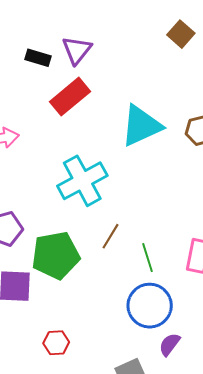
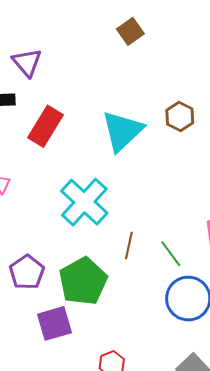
brown square: (181, 34) -> (130, 31), turned 32
purple triangle: (77, 50) -> (27, 62), moved

